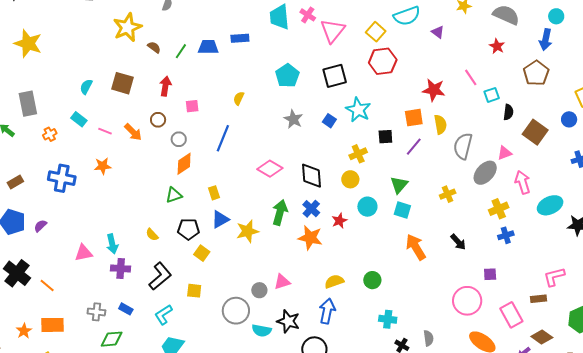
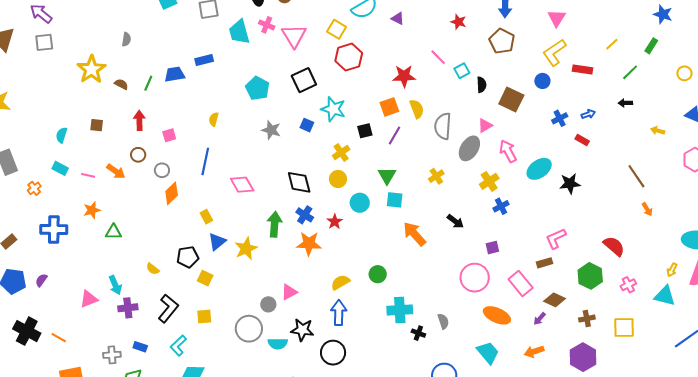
brown square: (122, 83) -> (97, 125), size x0.6
pink diamond: (270, 169) -> (242, 185), moved, turned 40
green triangle: (174, 195) -> (113, 232), moved, turned 30
cyan cross: (388, 319) -> (400, 310), size x1.4

